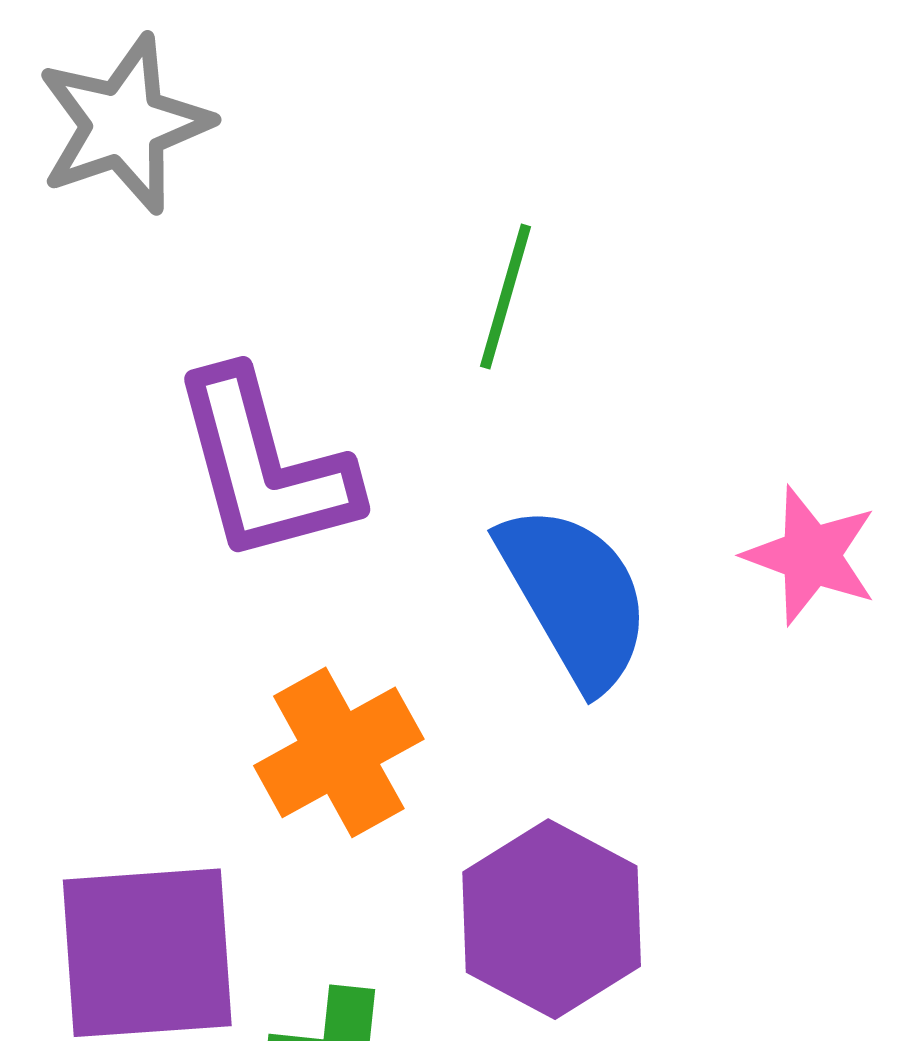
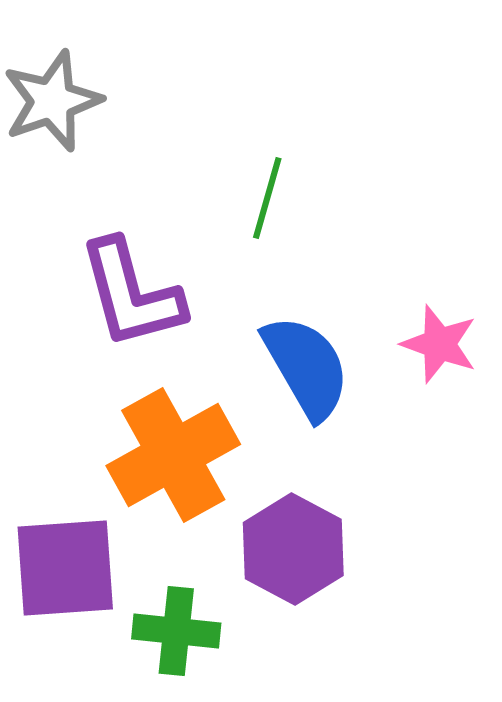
orange cross: (339, 752) -> (173, 455), size x1.4

